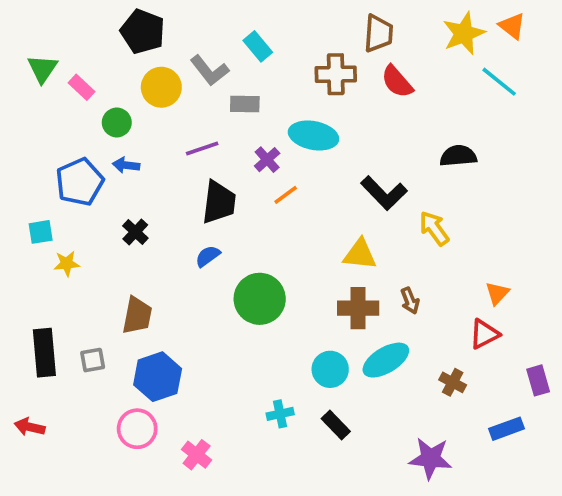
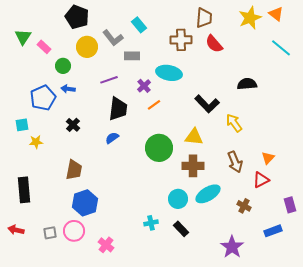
cyan line: (499, 82) -> (281, 48), moved
green circle: (260, 299) -> (159, 148), moved
brown arrow: (410, 301) -> (235, 162), moved, size x1.5
gray square: (93, 360) -> (50, 233), moved
purple star: (430, 458) -> (232, 247), turned 30

